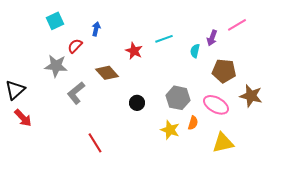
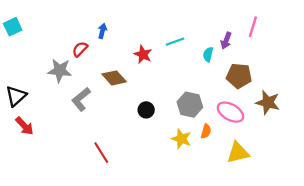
cyan square: (55, 21) -> (13, 27), moved
pink line: (237, 25) -> (253, 27), turned -42

